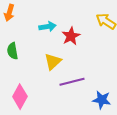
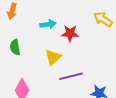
red star: (71, 36) -> (70, 33), turned 30

